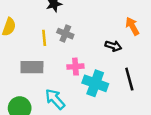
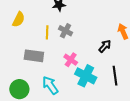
black arrow: (113, 46) -> (105, 46), turned -72
pink cross: (75, 67) -> (71, 60), turned 32

